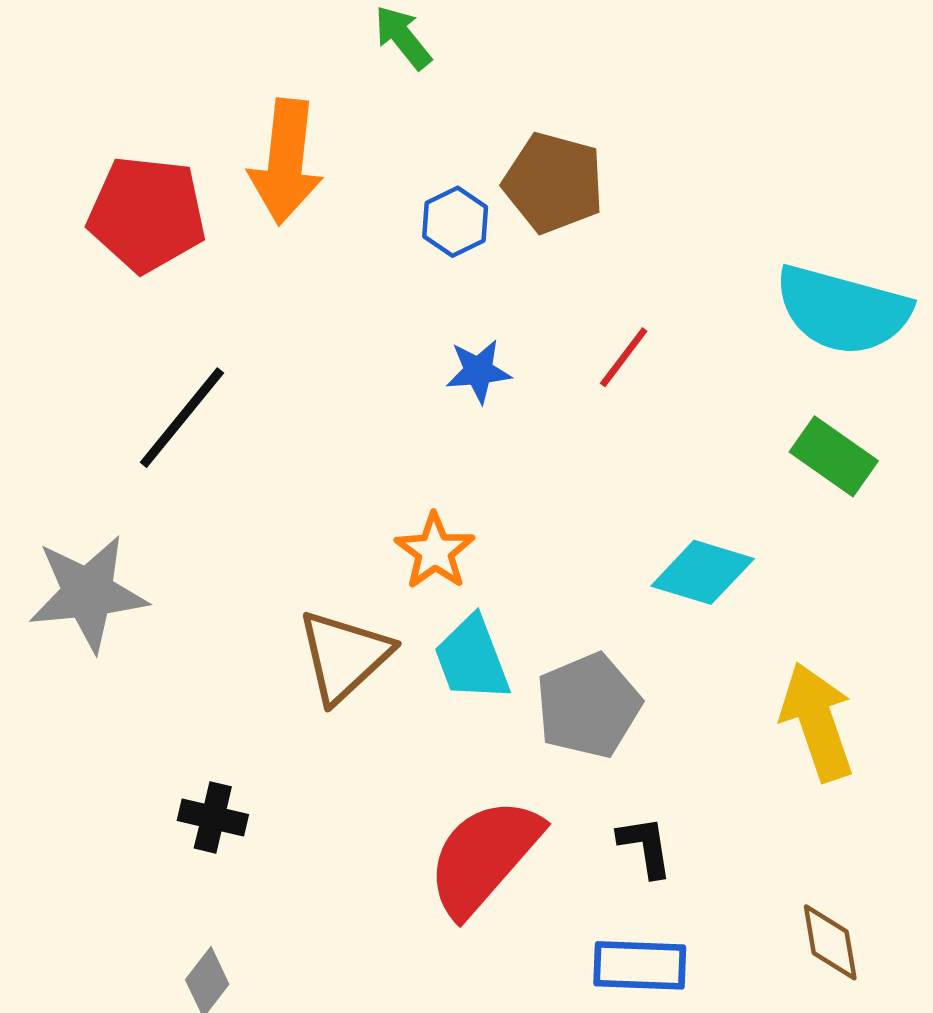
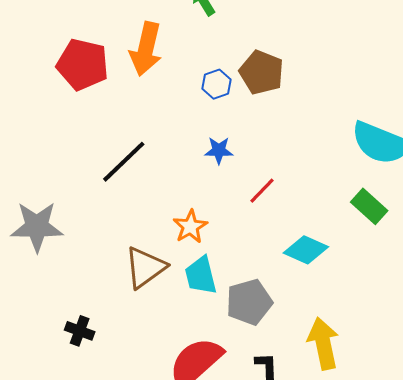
red line: (624, 357) -> (262, 191), moved
black line: (182, 418) -> (124, 162), moved
yellow arrow: (817, 722) -> (323, 343), moved

